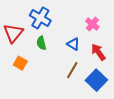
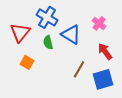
blue triangle: (73, 44) -> (71, 34), moved, size x1.5
blue square: (96, 80) -> (103, 79), turned 30

